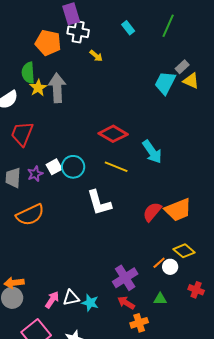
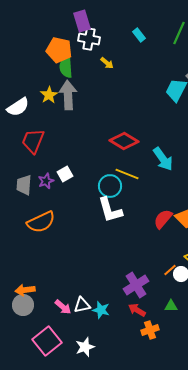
green semicircle: (28, 73) -> (66, 67), moved
cyan circle: (73, 167) -> (110, 186), moved
pink arrow: (52, 300) -> (63, 307), turned 96

